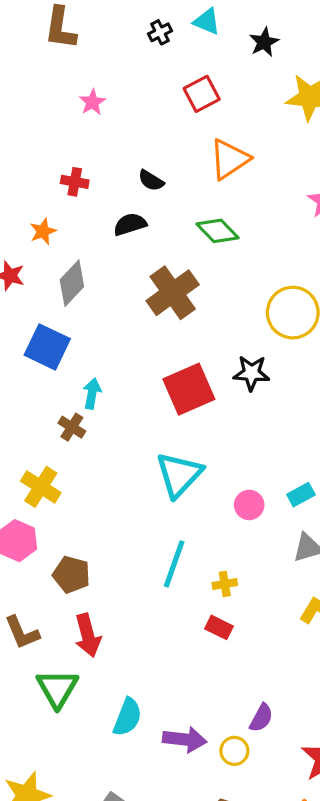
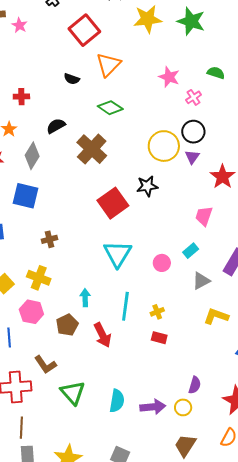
red square: (202, 94) -> (84, 30), size x1.4
pink star: (92, 102) -> (19, 25), moved
black semicircle: (151, 181) -> (72, 79), moved
black semicircle: (130, 224) -> (56, 126), moved
cyan arrow: (92, 394) -> (85, 298), moved
brown cross: (72, 427) -> (49, 239), turned -35
brown pentagon: (71, 575) -> (67, 325), turned -30
red arrow: (88, 635) -> (102, 335), moved

